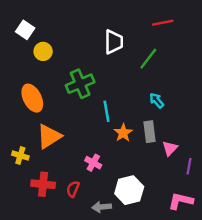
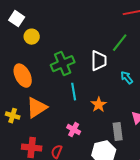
white trapezoid: (114, 42) -> (99, 61), moved
cyan line: (106, 111) -> (74, 92), moved
gray rectangle: (150, 132) -> (118, 132), moved
yellow cross: (20, 155) -> (13, 116), moved

